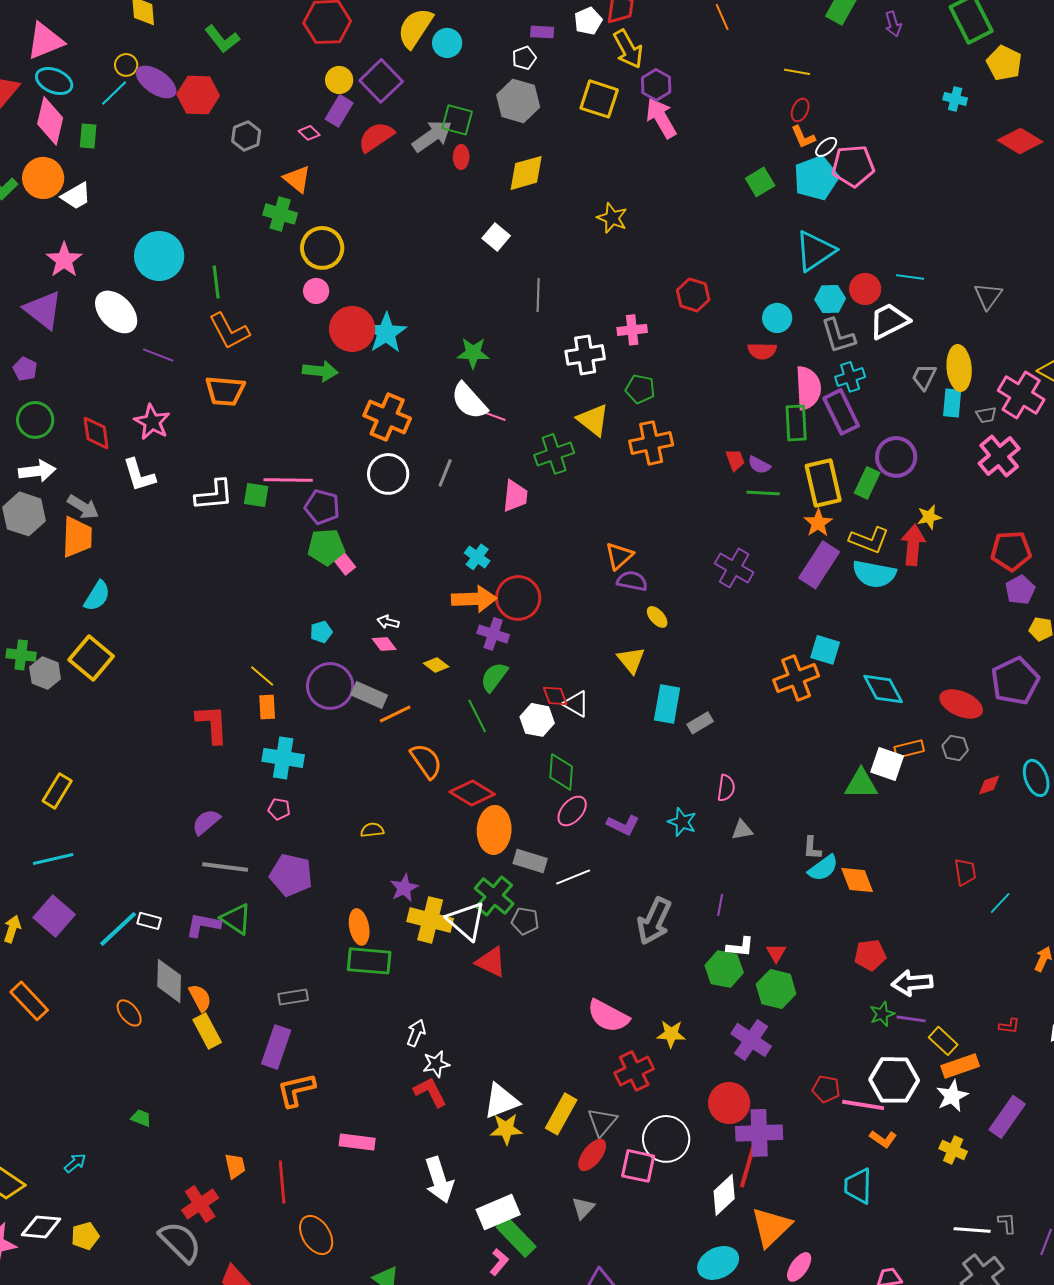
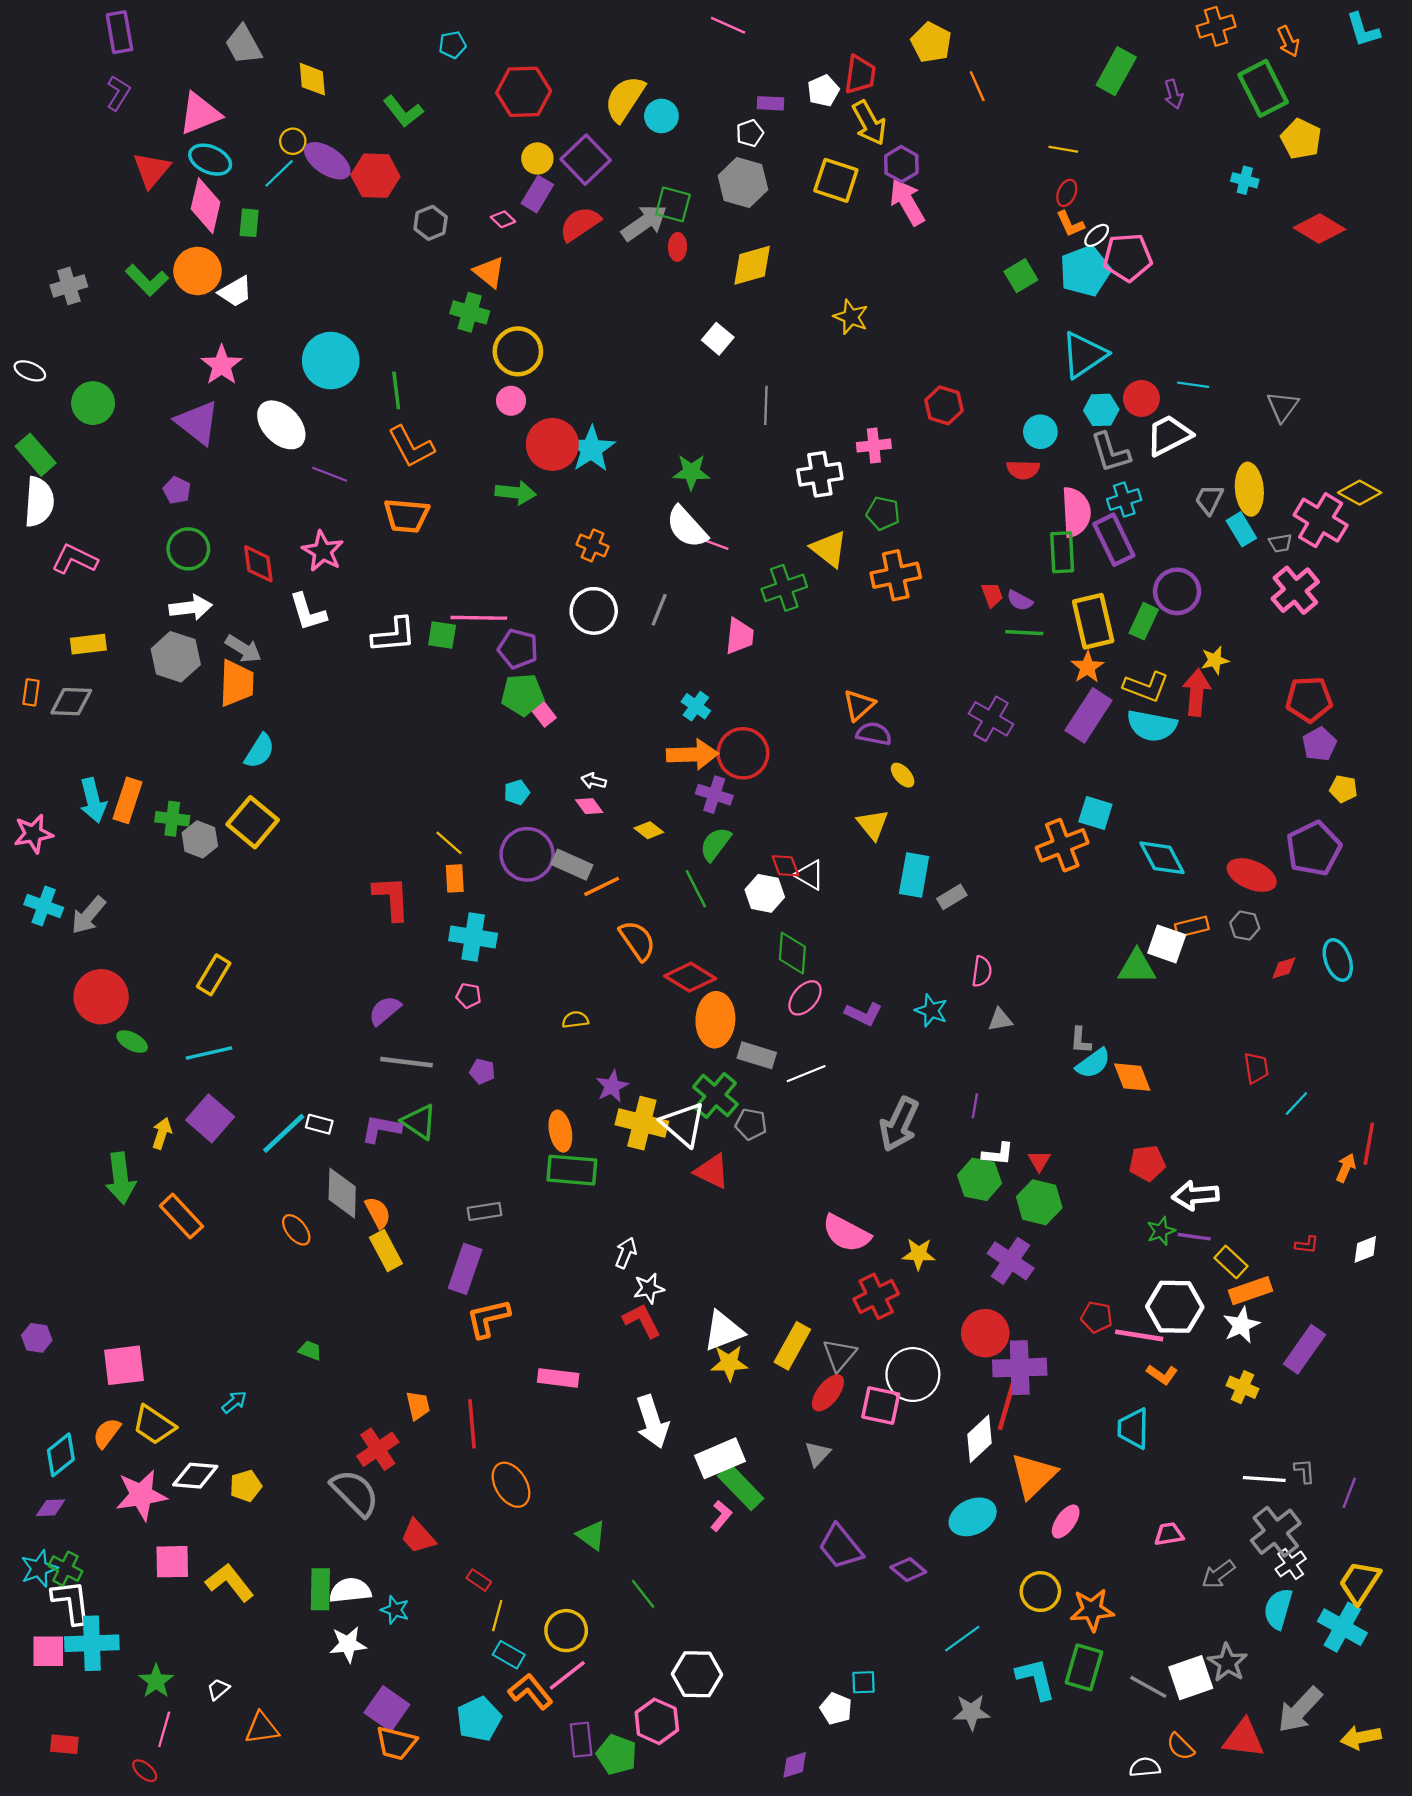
cyan rectangle: (952, 403) -> (1241, 529), turned -36
orange cross: (387, 417) -> (593, 545), size x0.6
purple pentagon: (291, 875) -> (482, 1071), size x0.5

